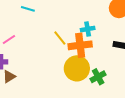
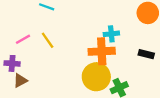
yellow line: (60, 38) -> (48, 40), moved

